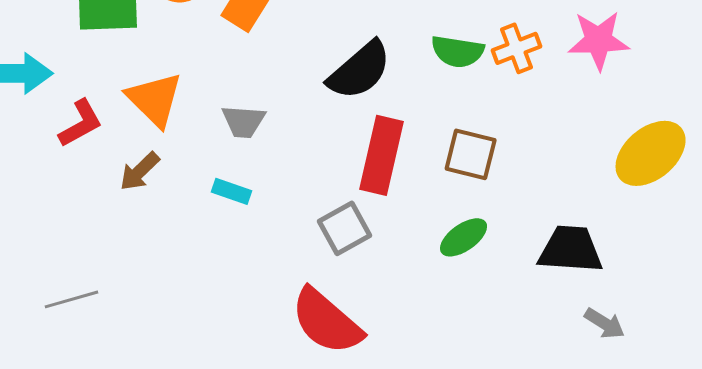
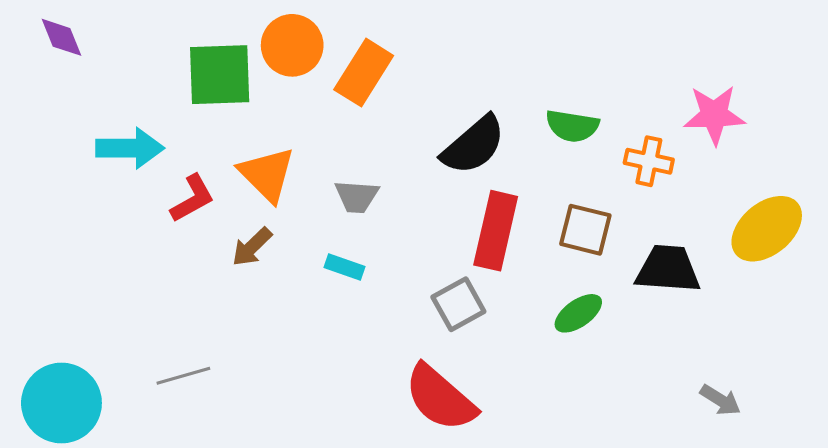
orange cross: (517, 48) -> (649, 161), moved, turned 33
black trapezoid: (571, 249) -> (668, 269), moved

